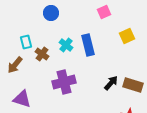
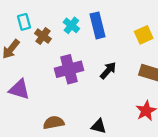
yellow square: (127, 36) -> (144, 35), moved
black arrow: (111, 83) -> (108, 70), moved

